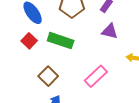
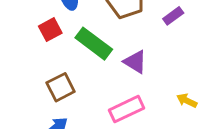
purple triangle: (110, 31) -> (135, 62), moved

